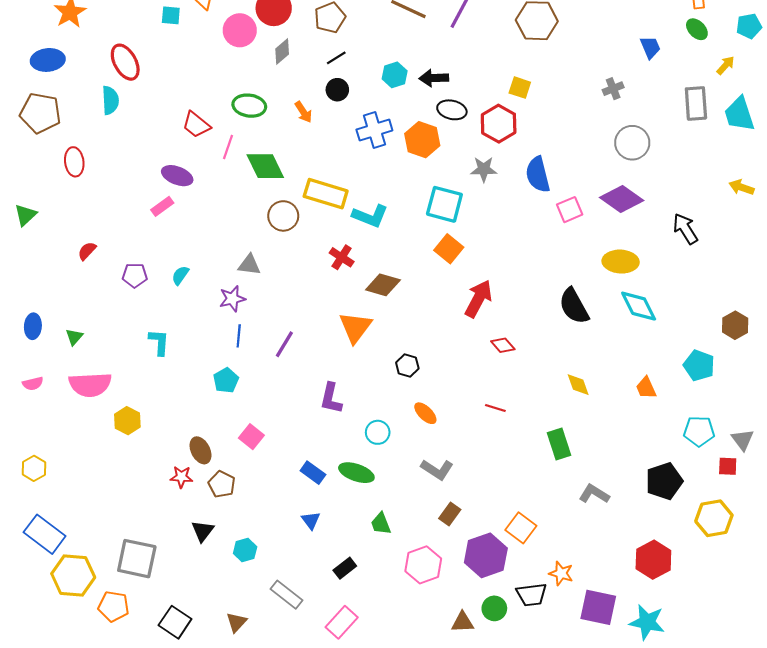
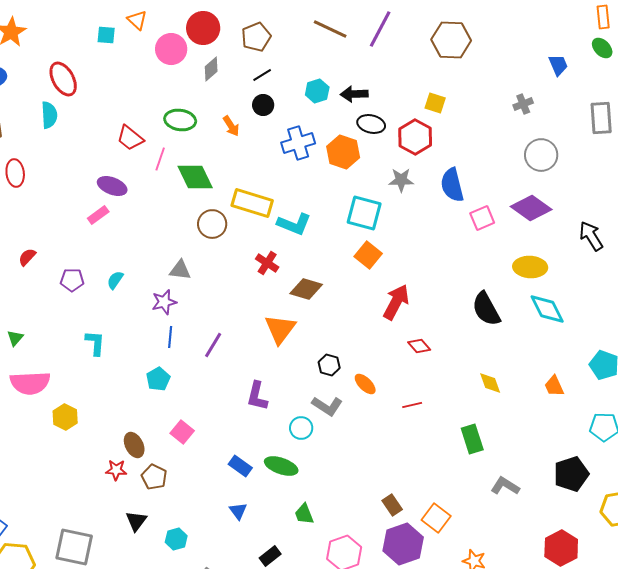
red line: (495, 408) -> (412, 405), turned -30
orange ellipse: (425, 413) -> (365, 384), moved
gray L-shape: (437, 469) -> (327, 406), moved
brown rectangle: (450, 514) -> (392, 505), moved, turned -70

